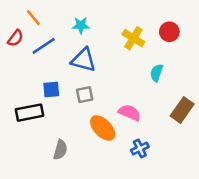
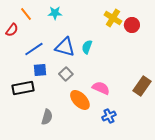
cyan star: (81, 25) -> (55, 13), moved
yellow cross: (133, 38) -> (113, 18), moved
blue line: (44, 46) -> (34, 49), moved
cyan semicircle: (157, 73) -> (87, 47), moved
gray square: (85, 95) -> (66, 74), turned -32

